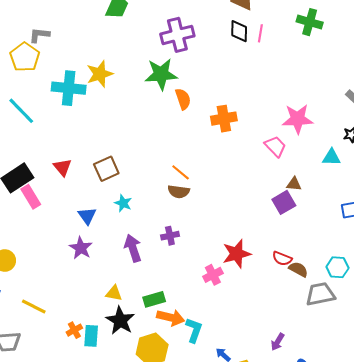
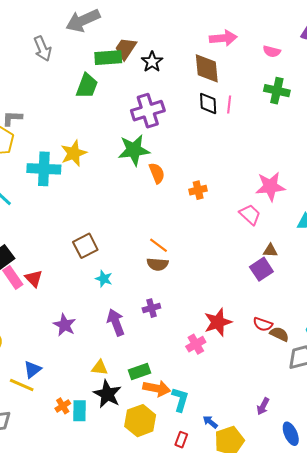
orange cross: (224, 119) -> (198, 190), size x0.7
red triangle: (62, 167) -> (34, 278), moved
blue triangle: (87, 216) -> (32, 369), moved, turned 30

